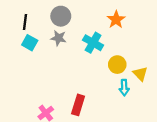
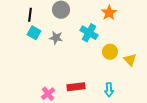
gray star: (58, 38) -> (56, 38), moved
cyan arrow: (124, 88) -> (109, 90), moved
red rectangle: (78, 105) -> (76, 87), turned 66

